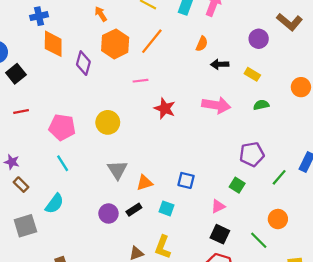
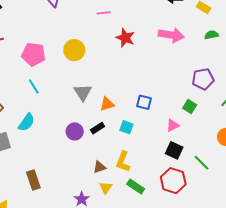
green line: (259, 240) -> (202, 163), moved

